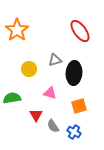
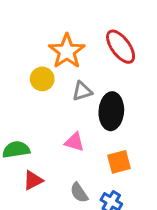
orange star: (17, 30) -> (67, 51), moved
yellow circle: (29, 69) -> (42, 79), moved
red triangle: (36, 115) -> (33, 180), moved, turned 32

